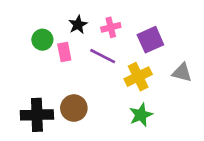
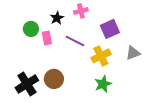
pink cross: (111, 27) -> (81, 11), moved
gray triangle: (182, 72) -> (133, 53), turned -35
black cross: (37, 115) -> (27, 84), turned -30

